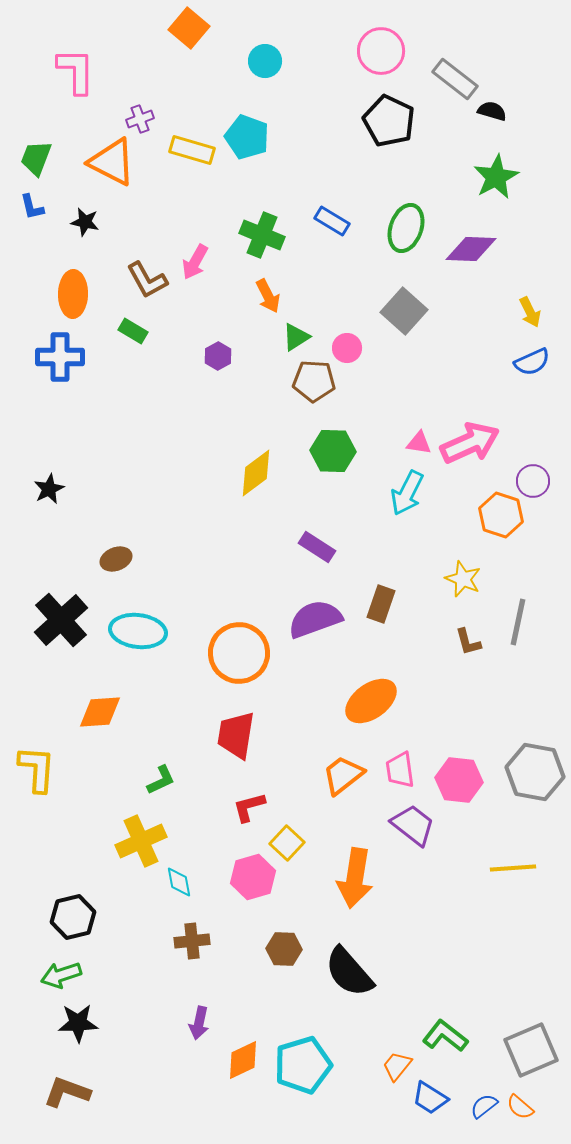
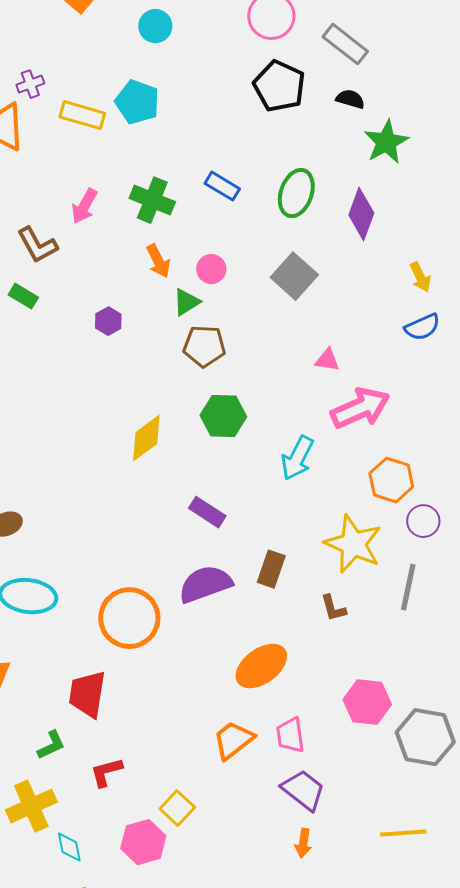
black semicircle: (492, 111) -> (350, 99), moved
purple diamond: (471, 249) -> (361, 214), turned -72
pink arrow: (195, 262) -> (84, 206), moved
pink circle: (347, 348) -> (211, 269), moved
pink triangle: (419, 443) -> (327, 360), moved
purple circle: (533, 481) -> (423, 521), moved
yellow star: (463, 579) -> (353, 544), size x1.6
brown L-shape: (468, 642) -> (333, 608), moved
red trapezoid: (236, 735) -> (87, 694), moved
pink hexagon: (459, 780) -> (367, 702), moved
red L-shape: (249, 807) -> (106, 772), moved
orange arrow: (355, 878) -> (303, 843), moved, size x0.5

